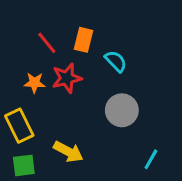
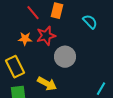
cyan semicircle: (116, 61) -> (90, 22), moved
gray circle: (122, 110) -> (65, 57), moved

